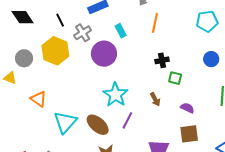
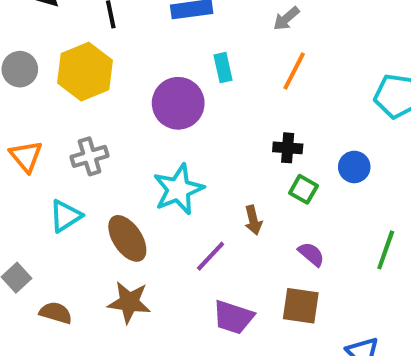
gray cross: (83, 33) -> (90, 156), moved
blue circle: (211, 59) -> (354, 167), moved
purple line: (127, 120) -> (211, 256), moved
cyan triangle: (65, 122) -> (65, 216), size x0.7

